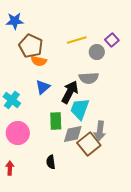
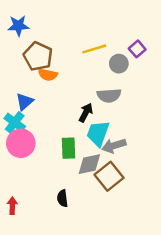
blue triangle: (43, 87) -> (24, 102), moved
black arrow: (70, 92) -> (86, 113), size x0.7
gray arrow: (100, 131) -> (114, 146), moved, turned 66
pink circle: (18, 133) -> (21, 143), moved

